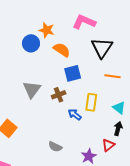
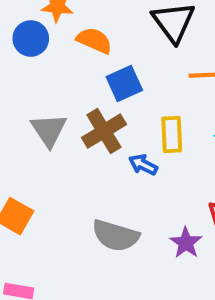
brown cross: (59, 95) -> (104, 131), size x1.5
gray semicircle: (55, 147) -> (116, 236), size x1.6

